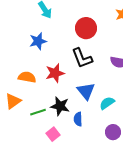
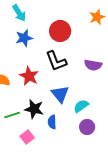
blue star: (38, 41) -> (24, 38), moved
red star: (55, 73) -> (29, 76), turned -30
purple circle: (113, 132) -> (87, 127), moved

